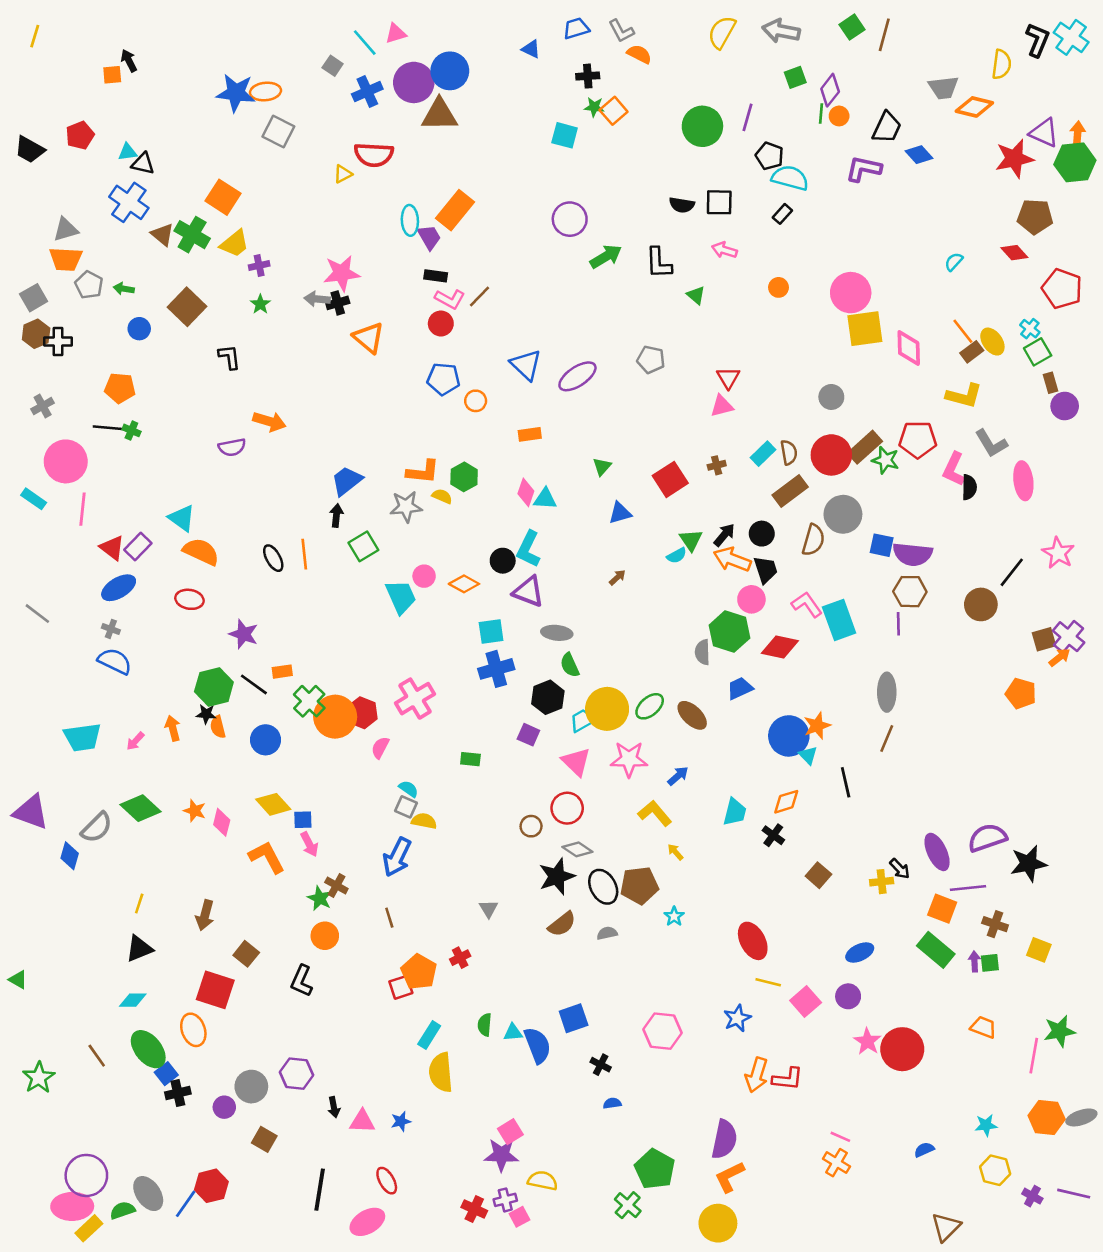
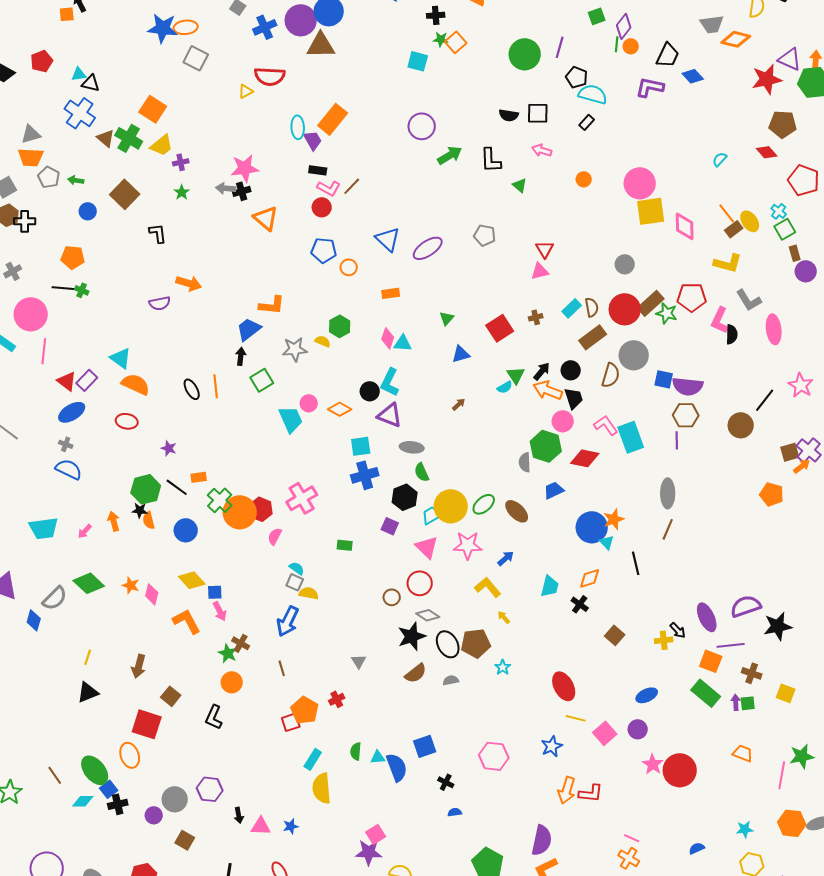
orange L-shape: (423, 472) -> (272, 305), moved
purple star: (244, 634) -> (169, 448), size x0.7
cyan diamond: (133, 1000) -> (83, 801), moved

